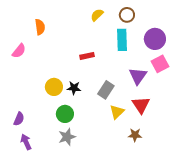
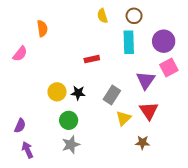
yellow semicircle: (97, 15) -> (102, 16), turned -64

